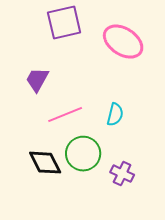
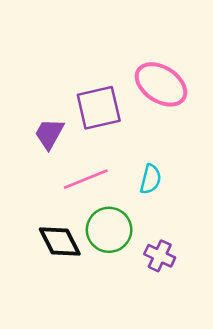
purple square: (64, 23) -> (99, 108), moved

